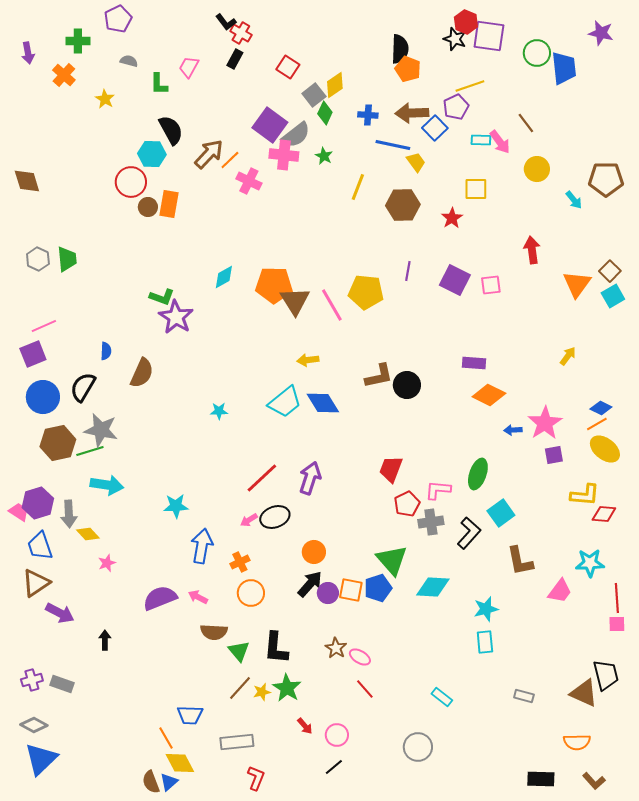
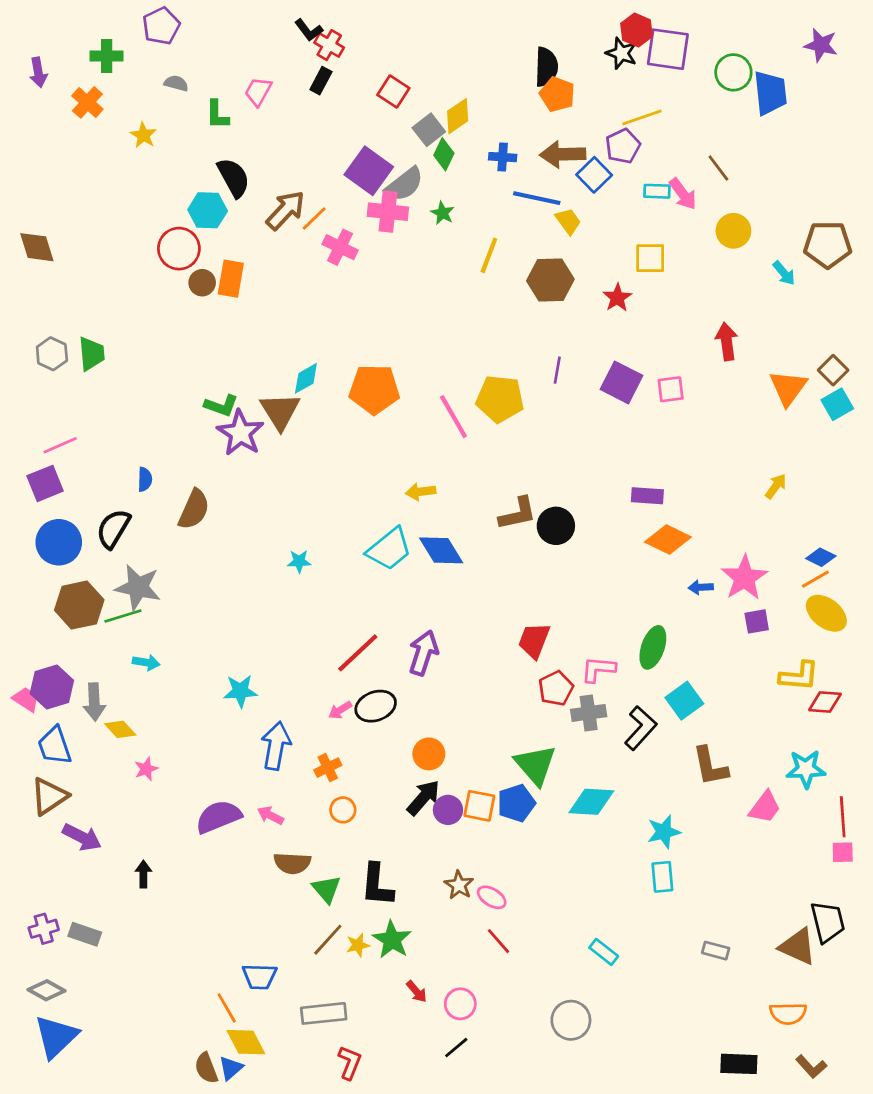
brown triangle: (295, 301) -> (280, 411), moved
cyan arrow: (107, 485) -> (146, 662), size x0.6
orange circle: (251, 593) -> (343, 810), size x0.7

